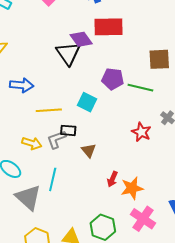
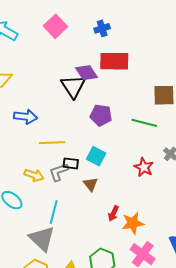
purple pentagon: (113, 79) -> (101, 115), moved
cyan square: (87, 102) -> (96, 156), moved
gray triangle: (28, 198) -> (42, 239), moved

